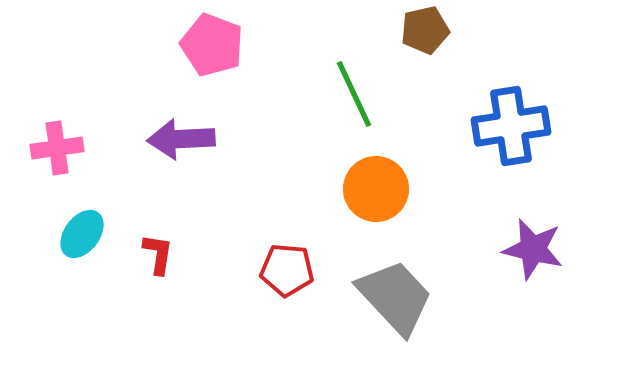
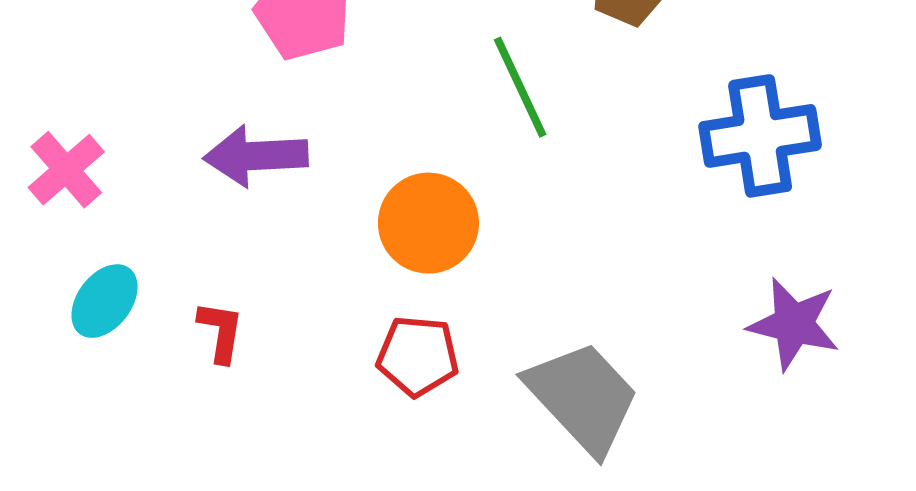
pink cross: (57, 148) -> (66, 170), turned -33
orange circle: (376, 189) -> (428, 223), moved

